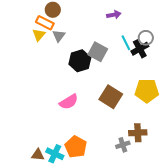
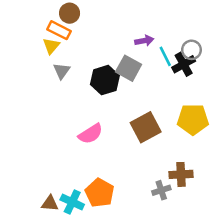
purple arrow: (114, 15) -> (144, 41), moved
gray triangle: (59, 36) -> (62, 71), moved
brown square: (111, 97) -> (146, 127), turned 30

